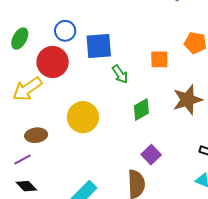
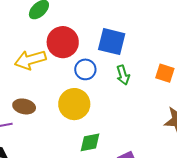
blue circle: (65, 31) -> (85, 69), moved
green diamond: (141, 110) -> (90, 142), moved

